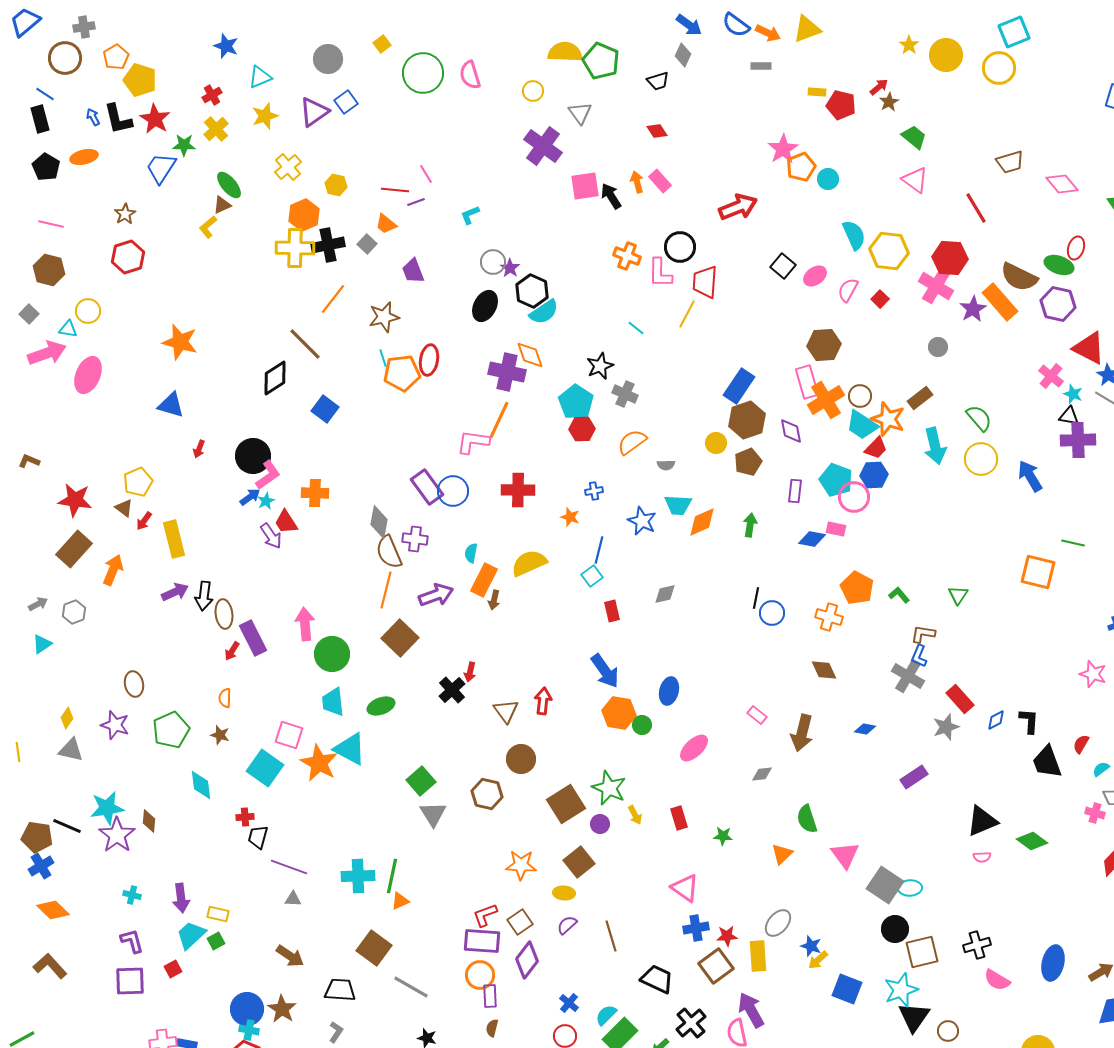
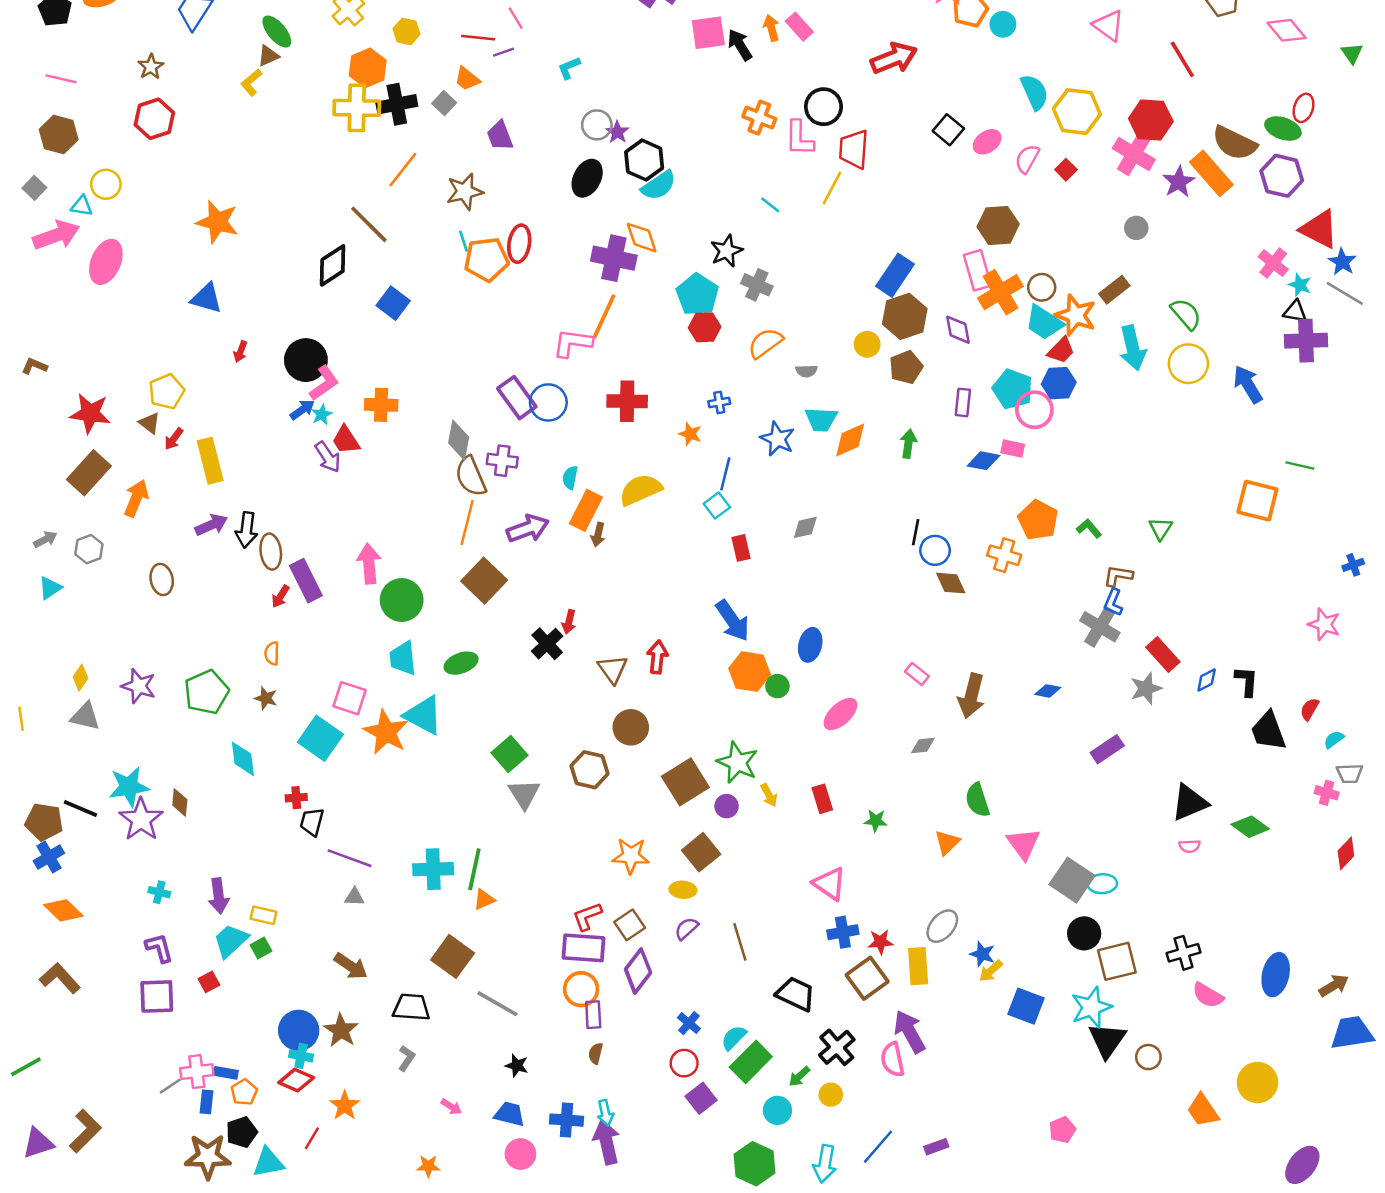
brown diamond: (824, 670) -> (951, 583), moved
brown ellipse: (134, 684) -> (162, 579), moved

